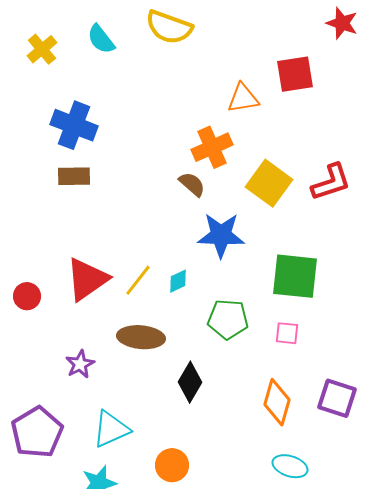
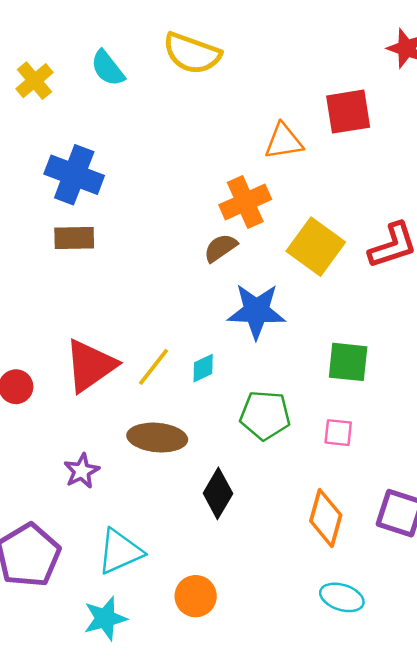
brown semicircle: (192, 184) -> (220, 248), turned -76
green square: (295, 276) -> (348, 362), size x0.7

